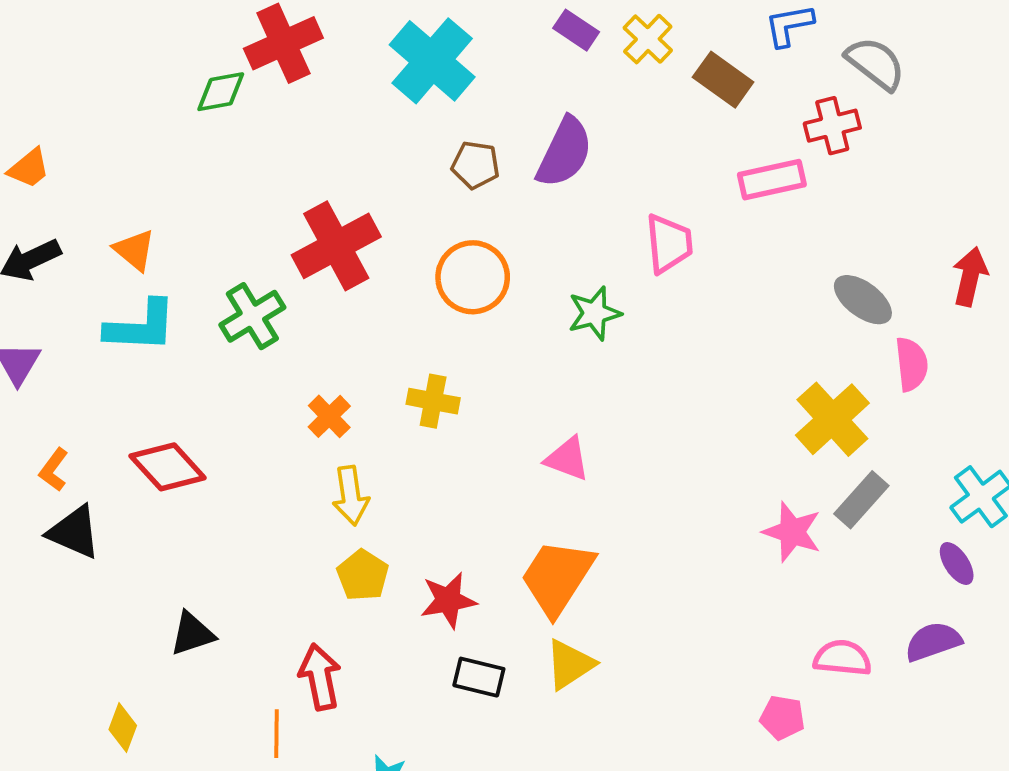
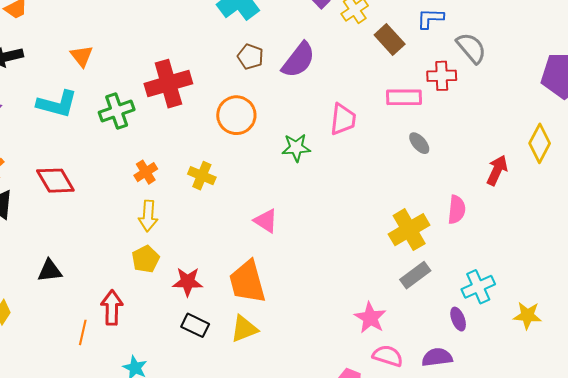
orange triangle: (135, 250) -> (82, 56), moved
gray ellipse: (863, 300) -> (419, 143), moved, size x0.7
pink star: (792, 532) -> (370, 318), moved
orange trapezoid: (557, 577) -> (247, 282), turned -60

